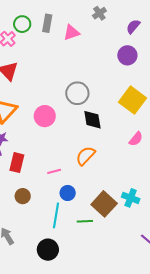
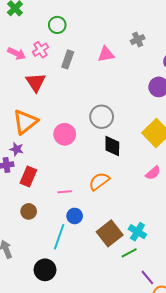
gray rectangle: (47, 23) -> (68, 59), moved
green circle: (22, 24) -> (57, 25), moved
green line: (85, 221) -> (129, 253), moved, turned -35

